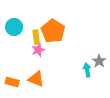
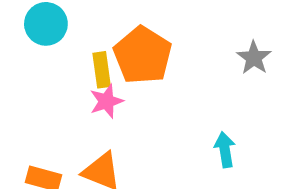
cyan circle: (14, 27) -> (46, 24), moved
gray star: (99, 61) -> (254, 58), moved

